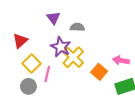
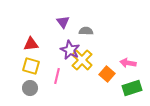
red triangle: (20, 41) -> (31, 44), turned 35
yellow square: (32, 64) -> (31, 66), moved, turned -30
gray circle: (28, 86) -> (30, 88), moved

